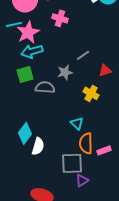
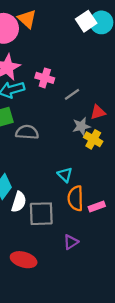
pink cross: (60, 18) -> (45, 78), moved
gray star: (65, 72) -> (81, 126), moved
yellow cross: (91, 93) -> (93, 139), moved
gray square: (72, 163) -> (41, 214), moved

